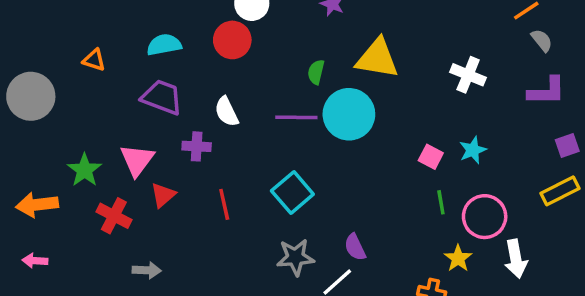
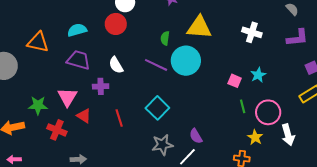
orange triangle: (94, 60) -> (38, 42), size x1.6
purple line: (296, 117) -> (156, 65), turned 30
green star: (84, 170) -> (38, 105), turned -30
red triangle: (163, 195) -> (84, 116), turned -42

